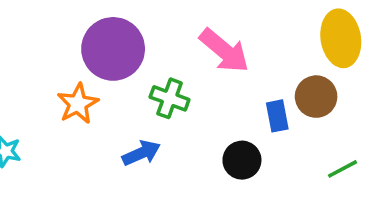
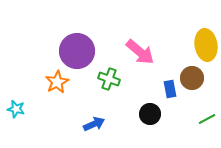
blue arrow: (141, 153) -> (94, 124), moved

